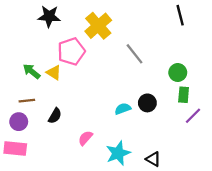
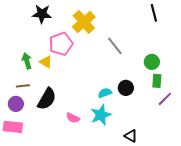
green arrow: (32, 71) -> (27, 61), turned 35
black semicircle: (55, 116) -> (47, 99), size x1.6
pink semicircle: (85, 138) -> (73, 118), turned -104
cyan star: (118, 153) -> (101, 115), moved

